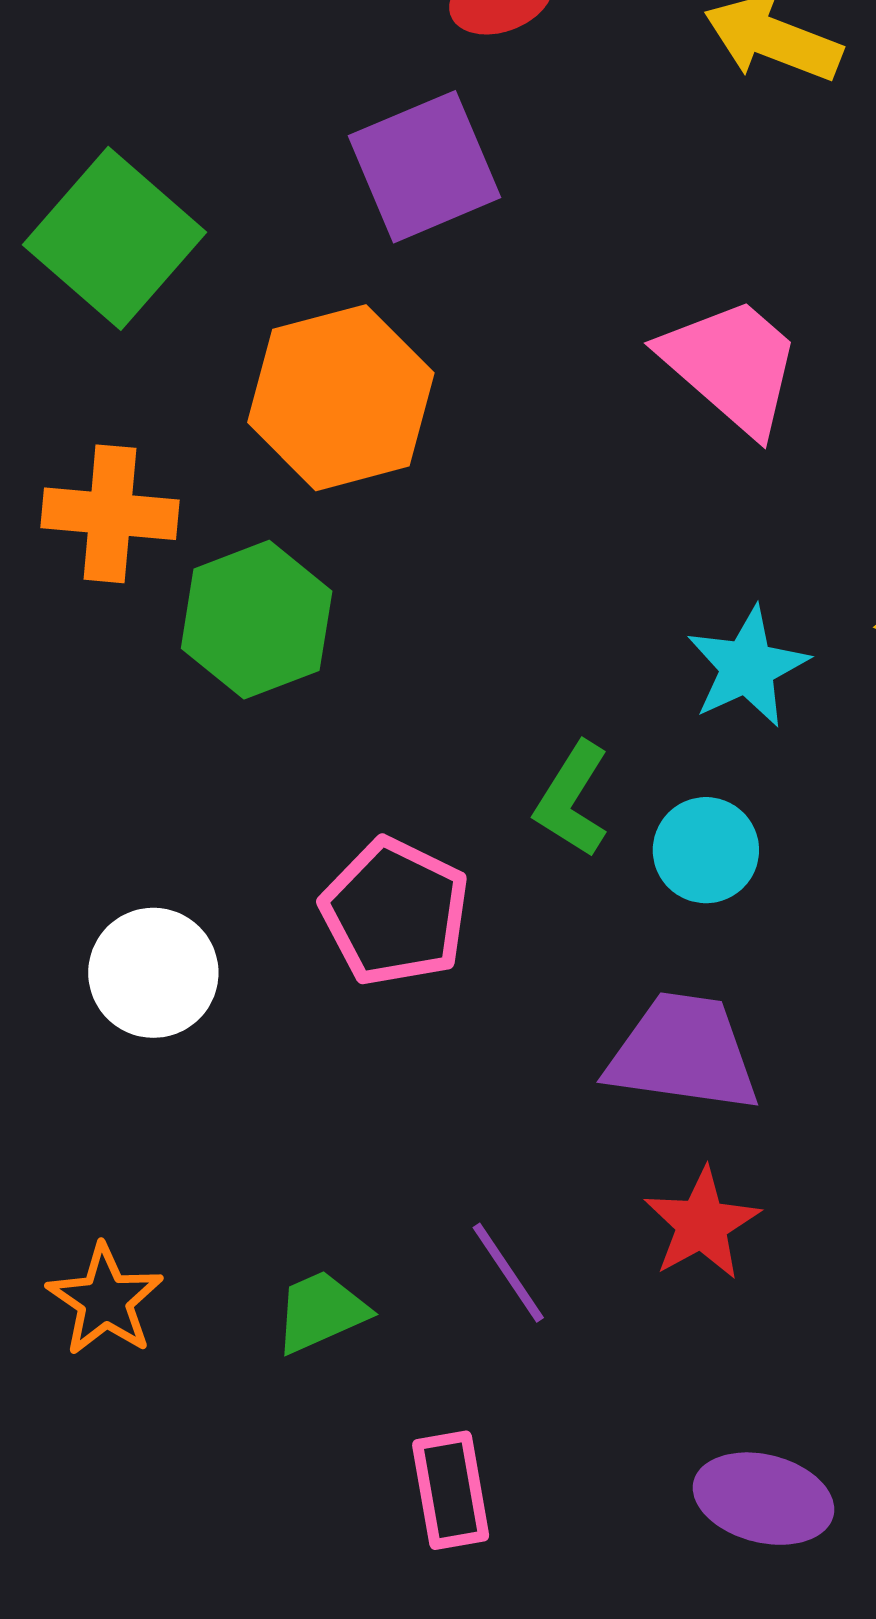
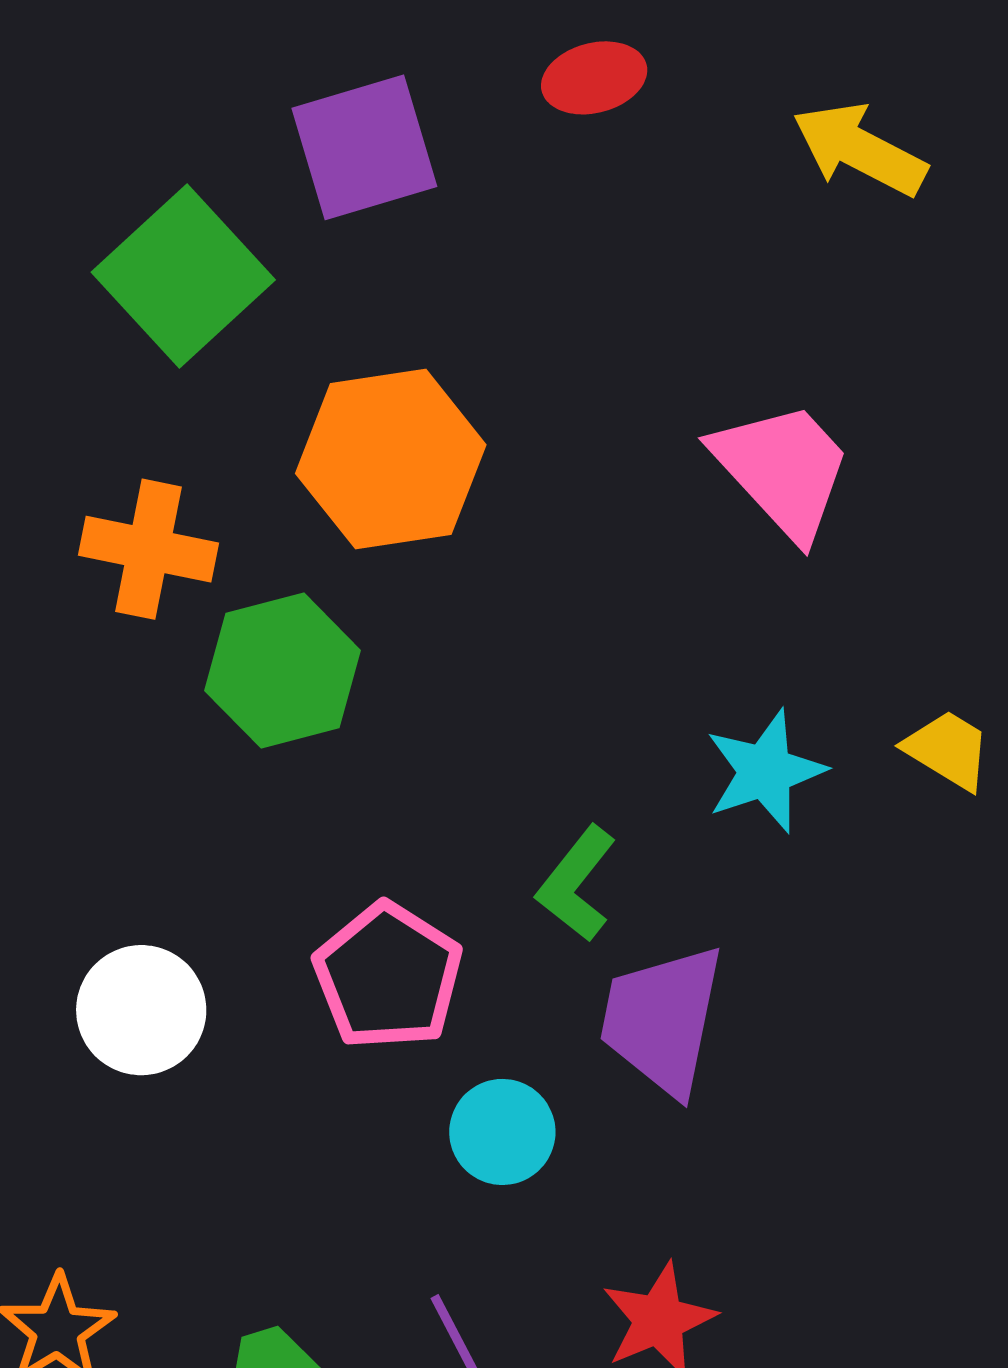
purple square: (425, 167) -> (364, 147), moved
cyan circle: (706, 850) -> (502, 1132), moved
purple trapezoid: (683, 1053) -> (662, 1020), moved, turned -93

